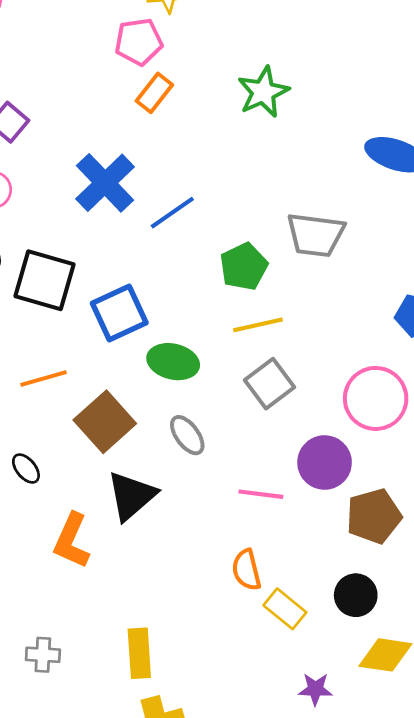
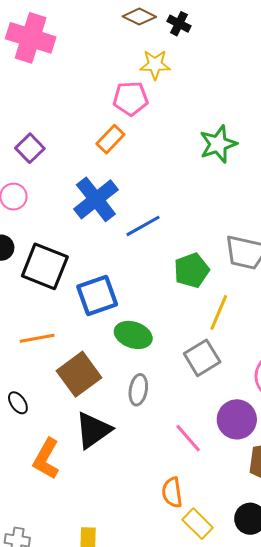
orange rectangle: (154, 93) -> (110, 139), moved
yellow line: (258, 325) -> (219, 312), moved, turned -60
gray ellipse: (187, 435) -> (138, 390), turned 40
pink line: (261, 494) -> (188, 438), turned 36

